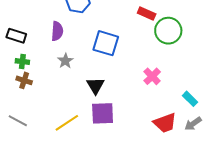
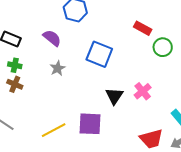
purple semicircle: (57, 31) -> (52, 38), turned -60
green circle: (168, 31) -> (163, 47), size x0.7
black triangle: (95, 86) -> (114, 96), moved

